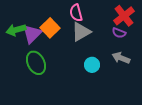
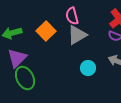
purple triangle: (32, 34) -> (17, 58), moved
green ellipse: (36, 63) -> (25, 78), moved

